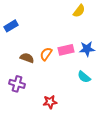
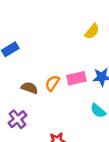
purple cross: (17, 84) -> (17, 119), turned 35

